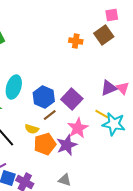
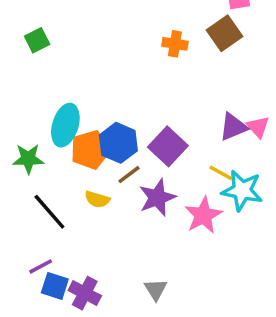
pink star: (78, 128) -> (203, 215), moved
orange pentagon: (45, 144) -> (90, 150), moved
purple star: (67, 145) -> (157, 198), moved
gray triangle: (65, 180) -> (156, 289), turned 40

